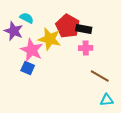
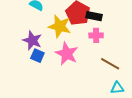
purple star: (14, 31) -> (32, 40), moved
pink star: (32, 50) -> (67, 54), moved

